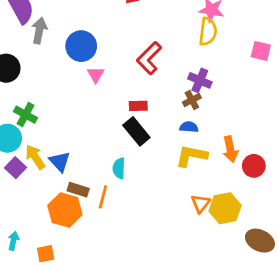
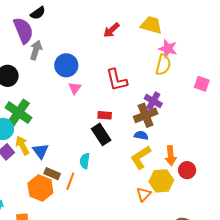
red L-shape: (149, 58) -> (117, 80), turned -65
brown cross: (192, 100) -> (146, 115), size x1.6
green cross: (26, 115) -> (18, 113), size x1.5
yellow L-shape: (191, 156) -> (141, 157), turned -50
yellow hexagon: (225, 208) -> (161, 181), moved

